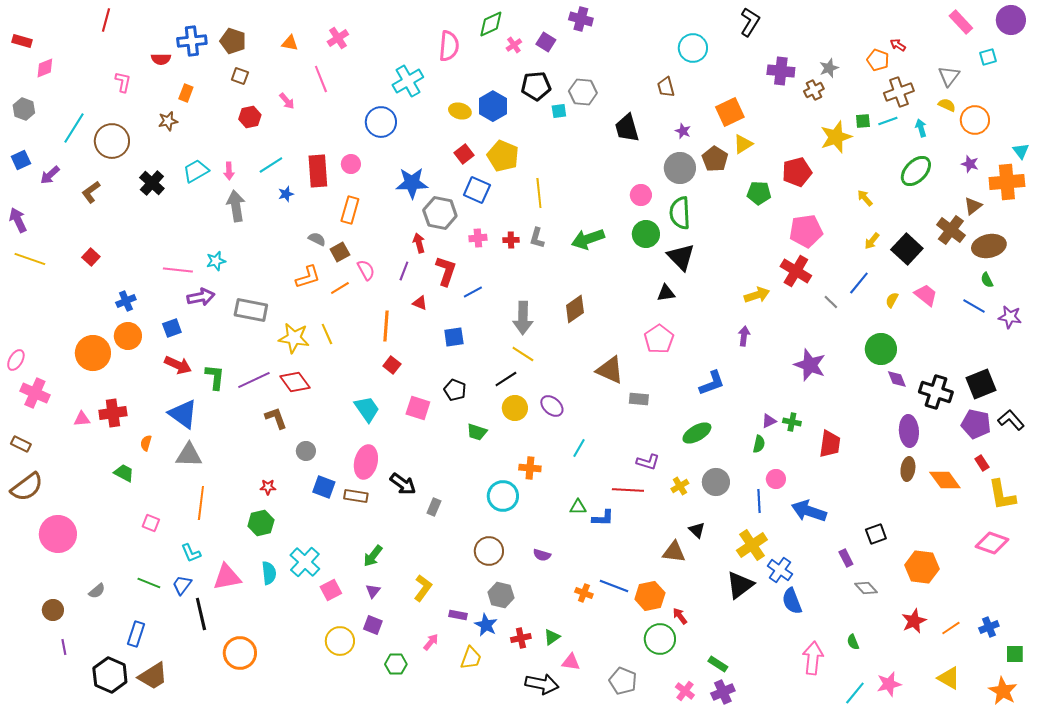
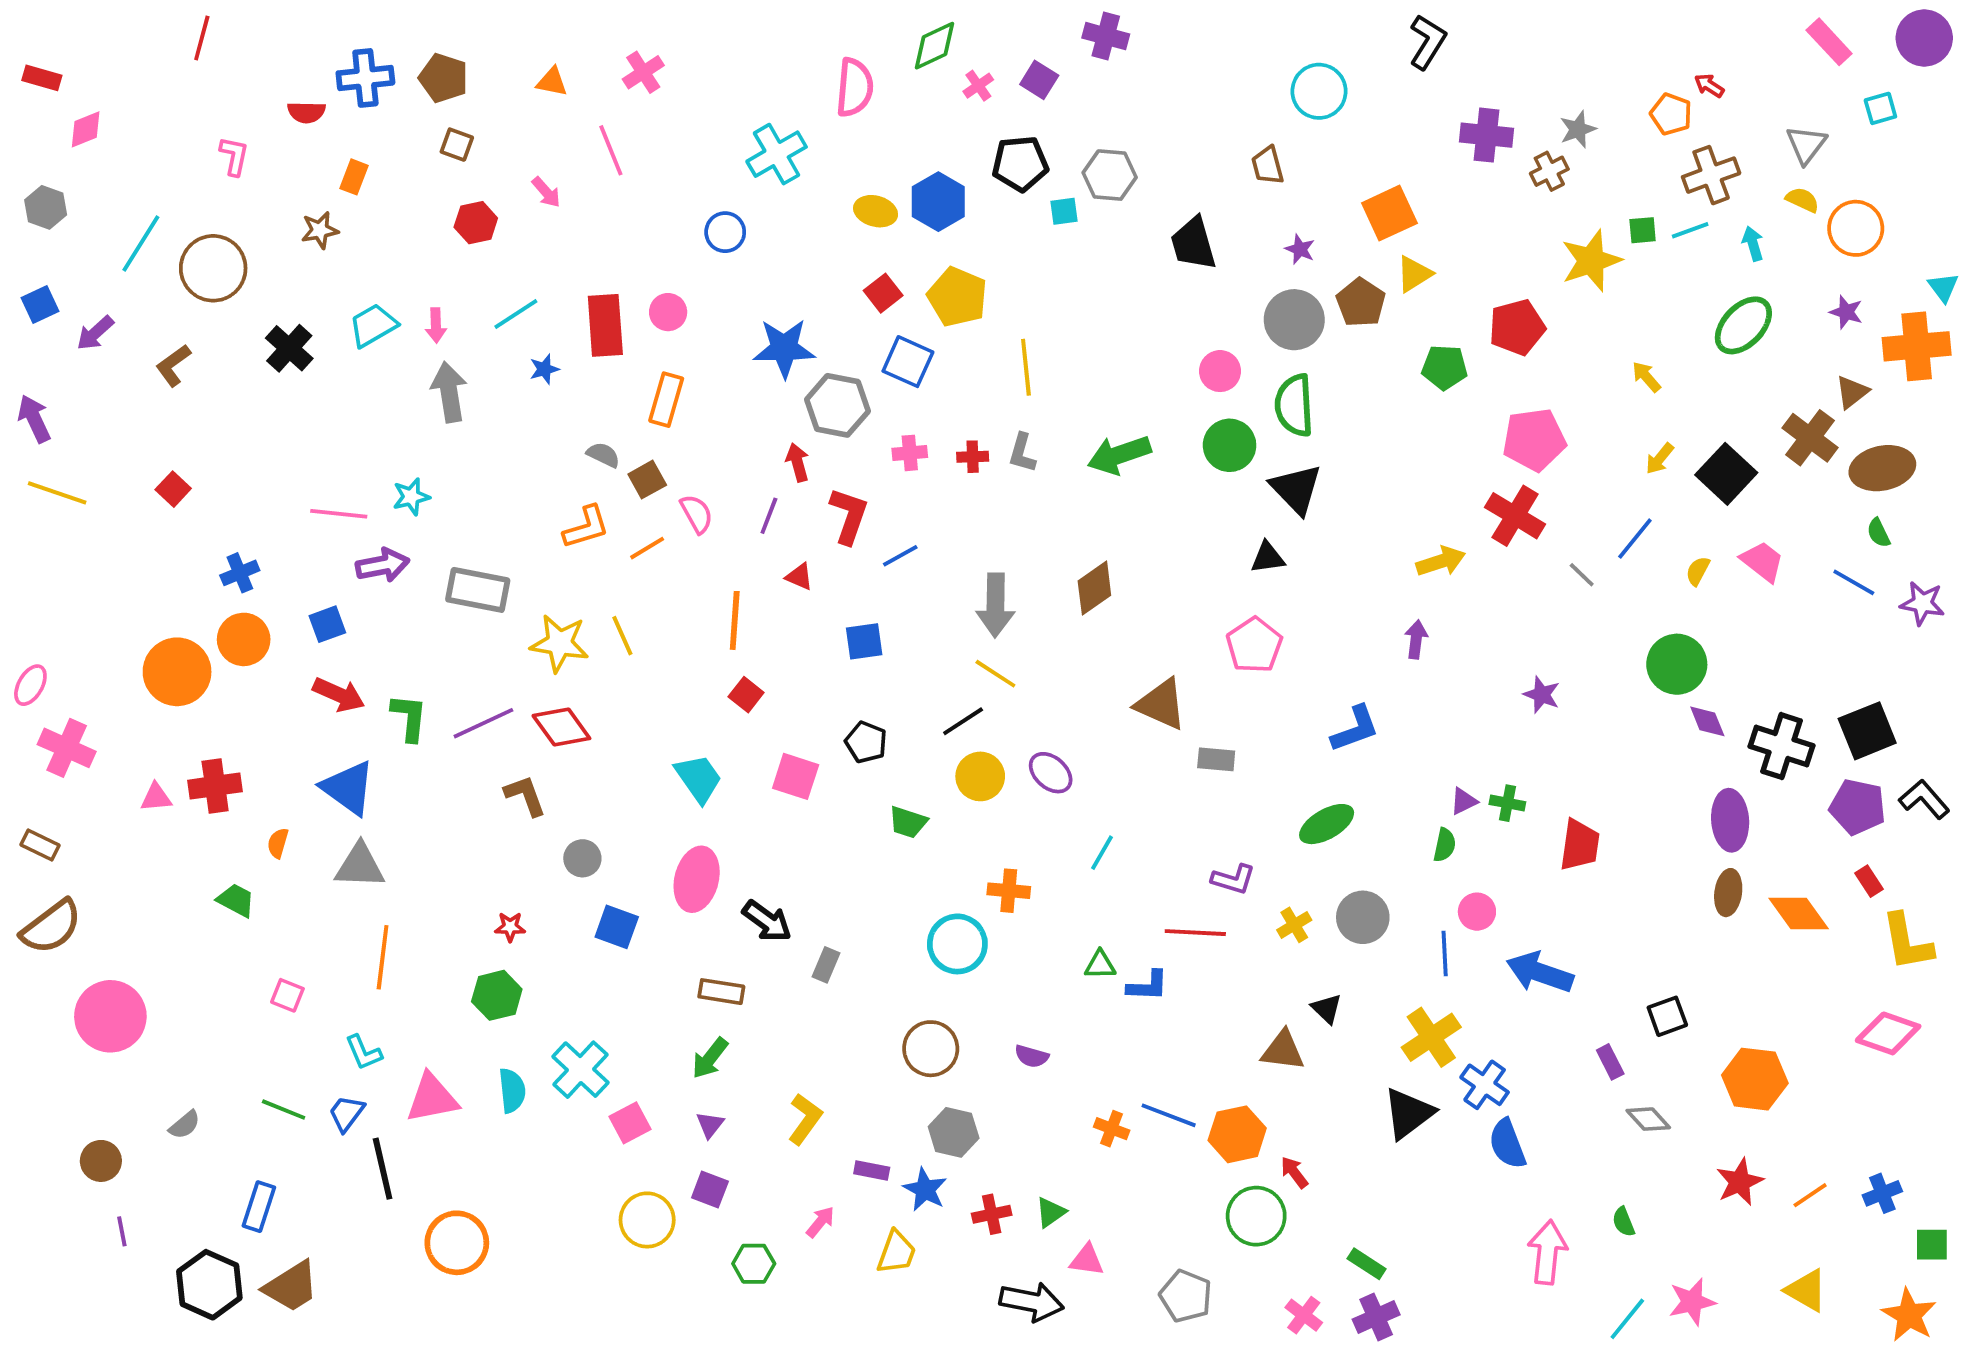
blue circle: (381, 122) -> (725, 232), size x0.7
purple star: (810, 365) -> (1542, 695), size x0.6
brown rectangle: (356, 496) -> (721, 992), moved

